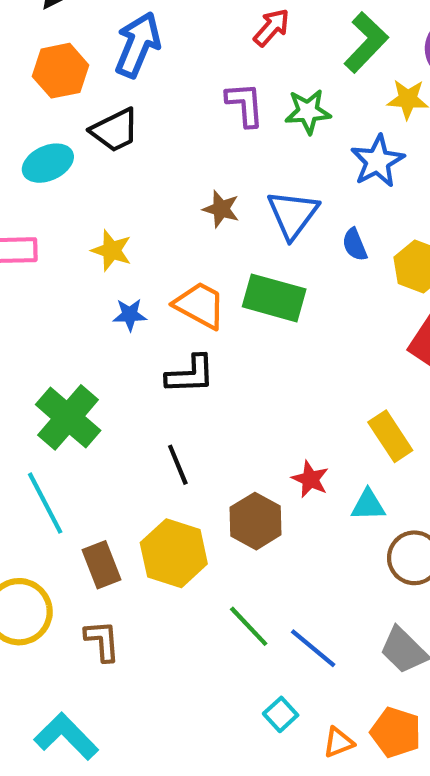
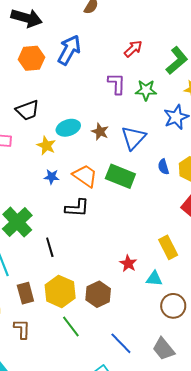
black trapezoid: (115, 130) -> (27, 110), moved
cyan ellipse: (48, 163) -> (68, 128), moved
blue semicircle: (355, 245) -> (163, 167), moved
black line: (178, 465) -> (50, 247), moved
brown hexagon: (256, 521) -> (98, 294), moved
green line: (249, 626) -> (71, 326), moved

